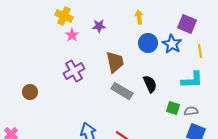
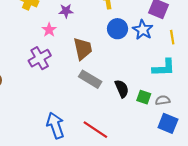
pink star: (72, 35) -> (49, 30), moved
black semicircle: (150, 84) -> (122, 89), moved

